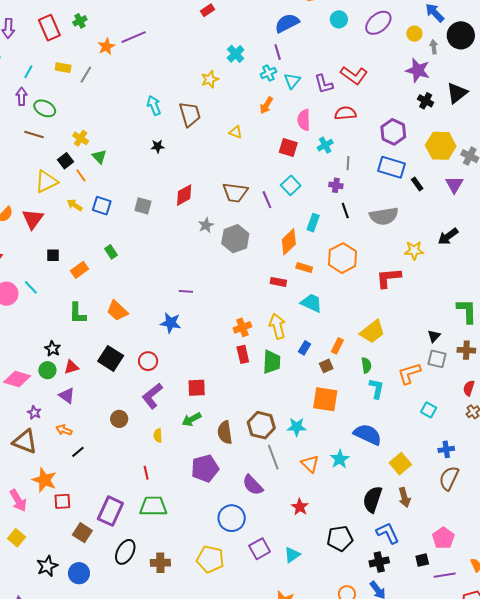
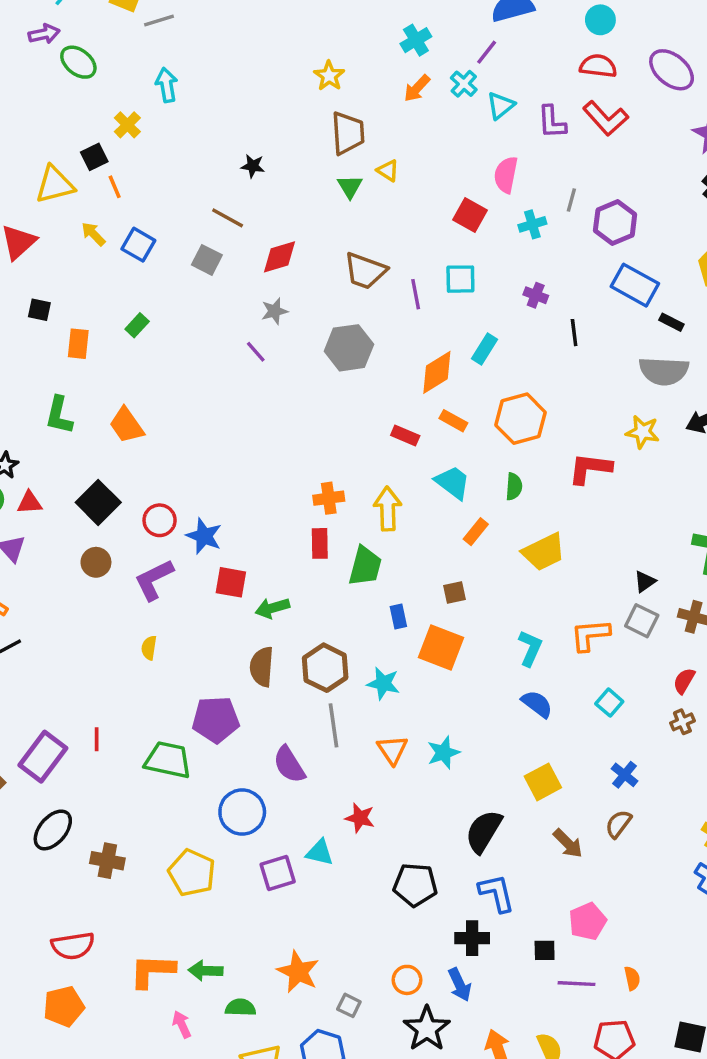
purple ellipse: (378, 23) -> (672, 70), moved, turned 68
purple line: (278, 52) -> (487, 52), turned 42
cyan cross: (268, 73) -> (464, 84), turned -35
gray line: (86, 75) -> (159, 21), turned 30
yellow star: (210, 79) -> (329, 76), moved, turned -30
purple arrow: (22, 96) -> (44, 34), turned 66
cyan arrow: (154, 105) -> (167, 85), moved
orange arrow: (266, 105) -> (417, 88), moved
red semicircle: (345, 113) -> (598, 66), moved
brown trapezoid: (190, 114) -> (348, 133), moved
purple hexagon: (393, 132) -> (615, 223), moved
brown line: (34, 134) -> (228, 218), moved
green triangle: (99, 157) -> (350, 187), moved
gray line: (348, 163) -> (571, 200), moved
black rectangle: (417, 184) -> (671, 322), turned -40
cyan square: (291, 185) -> (460, 279), turned 30
black line: (345, 211) -> (574, 333), moved
gray semicircle: (384, 216) -> (664, 371), moved
gray star: (206, 225) -> (274, 311), moved
green rectangle: (111, 252) -> (137, 325), turned 64
orange rectangle: (79, 270) -> (78, 344), turned -60
purple line: (186, 291) -> (256, 352), moved, turned 32
blue star: (171, 323) -> (204, 536), moved
orange rectangle: (337, 346) -> (476, 532), moved
blue rectangle: (304, 348) -> (398, 617), moved, turned -56
green semicircle: (366, 365) -> (514, 487), moved
brown circle: (119, 419) -> (96, 562), moved
green arrow: (192, 419) -> (272, 608), moved
blue semicircle: (368, 434) -> (537, 704), moved, size x0.7
blue cross: (446, 449) -> (624, 775), turned 35
red line: (146, 473) -> (97, 739), moved
brown semicircle: (449, 478) -> (618, 824), size x0.7
brown arrow: (404, 497) -> (568, 843), moved, turned -42
green trapezoid: (153, 506) -> (168, 760), moved
red star: (300, 507) -> (360, 818), turned -30
cyan triangle: (292, 555) -> (320, 852), moved, turned 36

